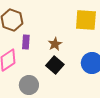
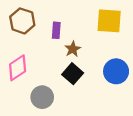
purple rectangle: (26, 42) -> (56, 30), moved

